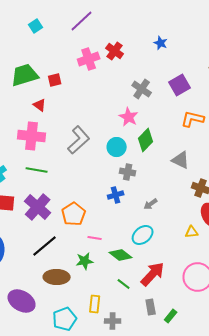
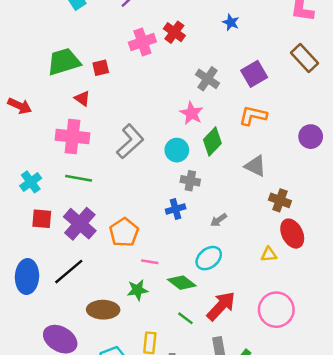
orange L-shape: (193, 119) -> (253, 116), moved
black line: (45, 246) -> (69, 272), moved

